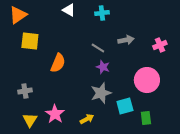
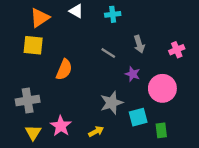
orange triangle: (18, 15) -> (40, 18), moved
gray arrow: (126, 40) -> (139, 44), turned 84
purple star: (103, 67) -> (133, 74), moved
gray cross: (25, 91) -> (28, 101), size x1.5

